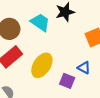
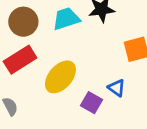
cyan trapezoid: (40, 22) -> (66, 19), turned -60

